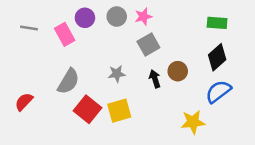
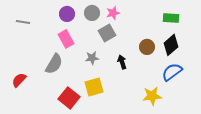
pink rectangle: (65, 34) -> (66, 39), moved
gray square: (148, 44) -> (107, 33), moved
brown circle: (178, 71) -> (147, 47), moved
red square: (87, 109) -> (69, 98), moved

